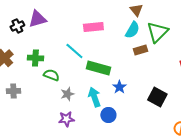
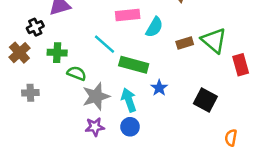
black cross: (17, 26) -> (35, 27), moved
cyan semicircle: (132, 30) -> (154, 27), moved
green triangle: (157, 32) -> (214, 40), moved, turned -35
gray star: (67, 94) -> (96, 96), size x1.6
blue circle: (108, 115) -> (130, 127), moved

